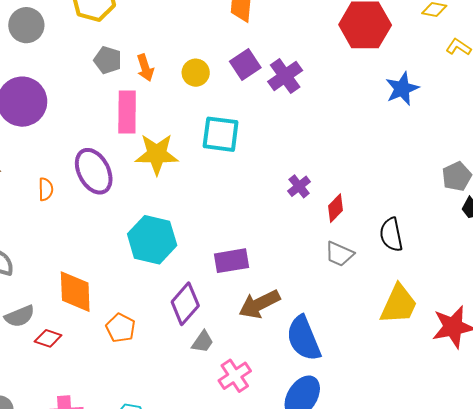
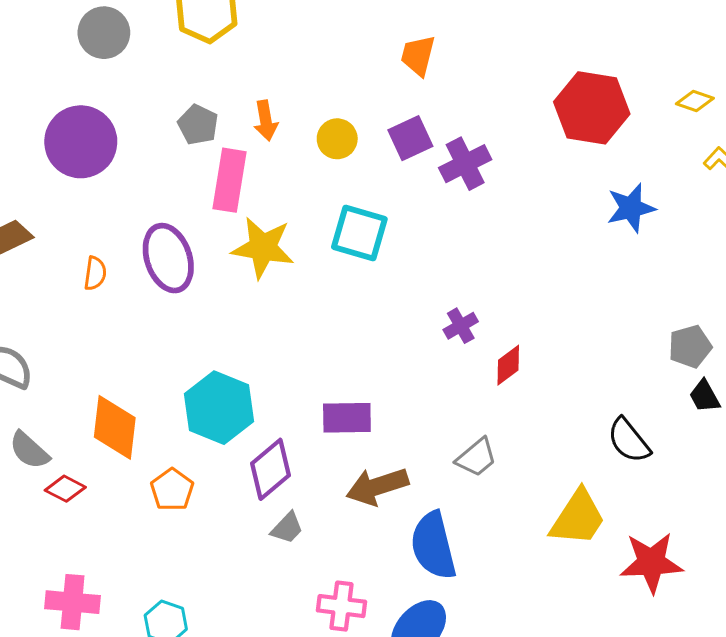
gray pentagon: (108, 60) -> (198, 125), moved
black semicircle: (391, 235) -> (629, 440), moved, turned -36
cyan hexagon: (152, 240) -> (219, 408), moved
gray trapezoid: (339, 254) -> (476, 457), moved, turned -72
gray semicircle: (20, 316) -> (29, 450), turned 56
pink cross: (235, 376) -> (341, 606), moved, turned 32

